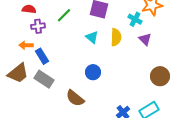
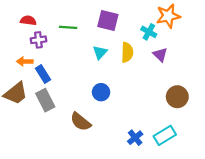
green line: (64, 15) -> (68, 27), turned 49
cyan triangle: (92, 37) -> (100, 52), turned 32
gray rectangle: (44, 79) -> (45, 100), turned 30

